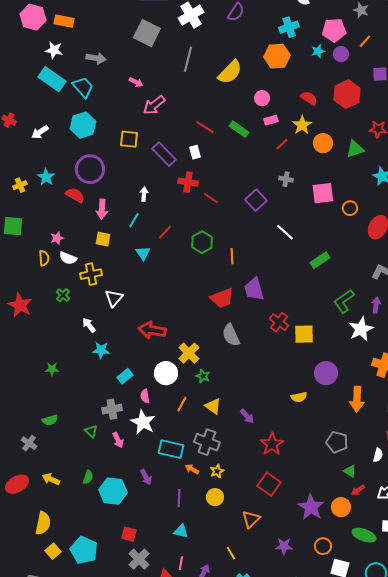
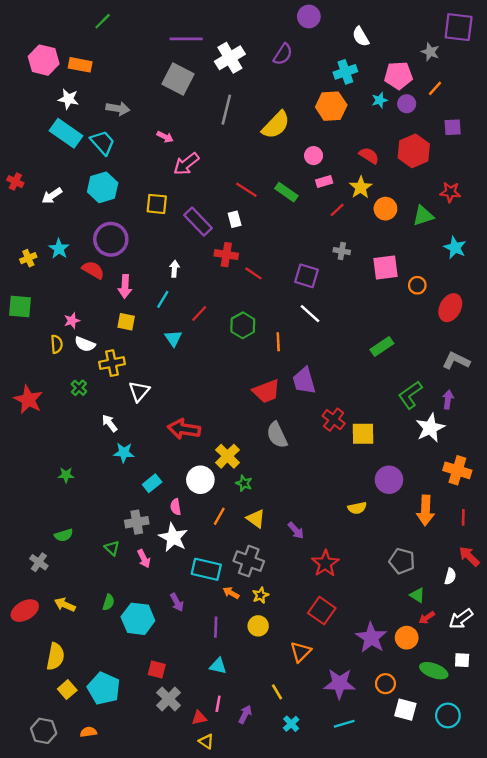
purple square: (256, 200) -> (306, 276), turned -30
white line: (285, 232) -> (310, 314), moved
purple star: (284, 546) -> (339, 684), size x1.5

